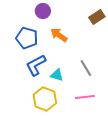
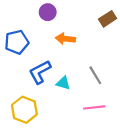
orange arrow: (59, 35) -> (65, 39), turned -30
blue pentagon: (27, 38) -> (17, 42), moved, turned -30
yellow hexagon: (45, 99) -> (24, 110), moved

